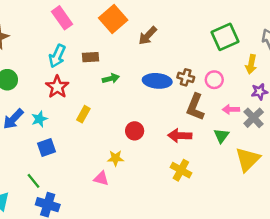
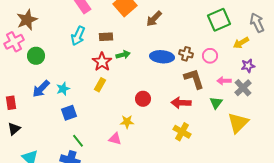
yellow arrow: (251, 64) -> (241, 43), turned 49
red star: (57, 87) -> (102, 62), moved
brown L-shape: (195, 107) -> (194, 79), turned 140
green line: (33, 181) -> (78, 141), moved

